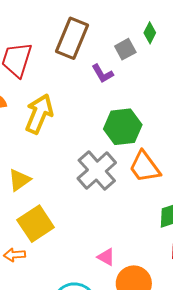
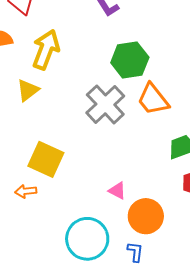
yellow triangle: (19, 180) -> (28, 90), moved
yellow square: (36, 224) -> (46, 159), turned -30

